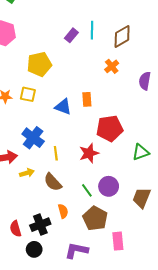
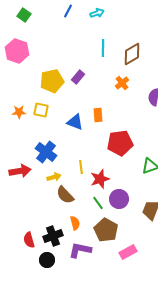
purple rectangle: (71, 35) -> (78, 77), moved
yellow line: (56, 153) -> (81, 167), moved
red star: (89, 153) -> (100, 179), moved
yellow arrow: (27, 173) -> (54, 177), moved
pink rectangle: (118, 241) -> (128, 252), turned 66
purple L-shape: (77, 250) -> (80, 250), moved

